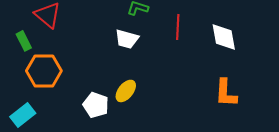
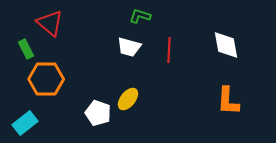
red line: (178, 27) -> (169, 50), moved

